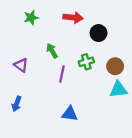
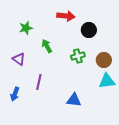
green star: (31, 18) -> (26, 28), moved
purple line: (62, 74) -> (39, 82), moved
blue triangle: (70, 114) -> (74, 100), moved

